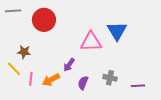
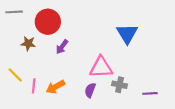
pink triangle: (91, 42) -> (101, 67), moved
brown star: (24, 52) -> (28, 43), moved
purple arrow: (69, 65) -> (62, 47), moved

